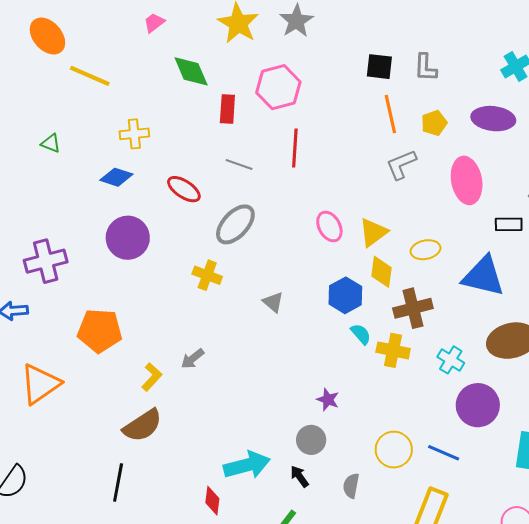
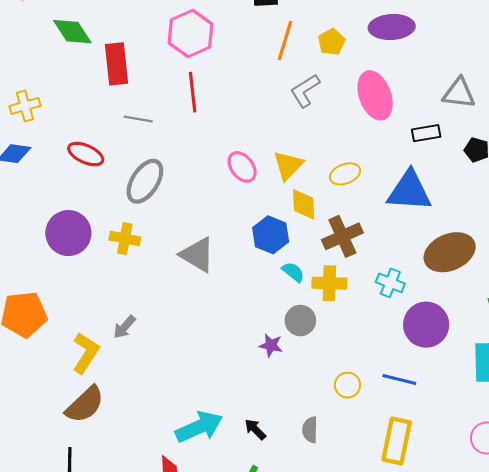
pink hexagon: (278, 87) -> (190, 33), moved
red rectangle: (227, 109) -> (116, 64), size x1.4
orange line: (390, 114) -> (285, 40), turned 39
purple circle: (128, 238) -> (68, 233), moved
gray triangle: (273, 302) -> (197, 255), size x1.6
yellow L-shape: (152, 377) -> (86, 353), size x1.4
gray circle: (311, 440) -> (300, 321), moved
yellow circle: (394, 450) -> (347, 385), size x0.7

